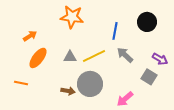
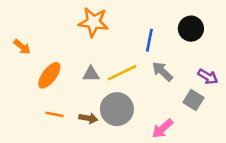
orange arrow: (30, 36) -> (22, 47), moved, turned 72
orange line: (21, 83) -> (55, 114), moved

